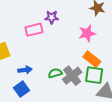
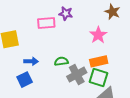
pink star: (87, 33) -> (98, 35), turned -30
orange rectangle: (92, 59) -> (99, 61), turned -60
green semicircle: (55, 73) -> (61, 61), moved

